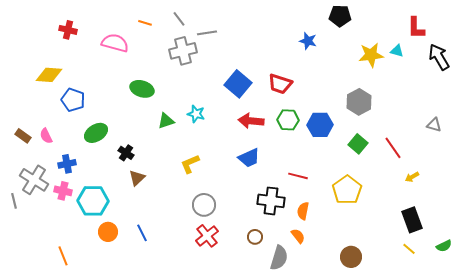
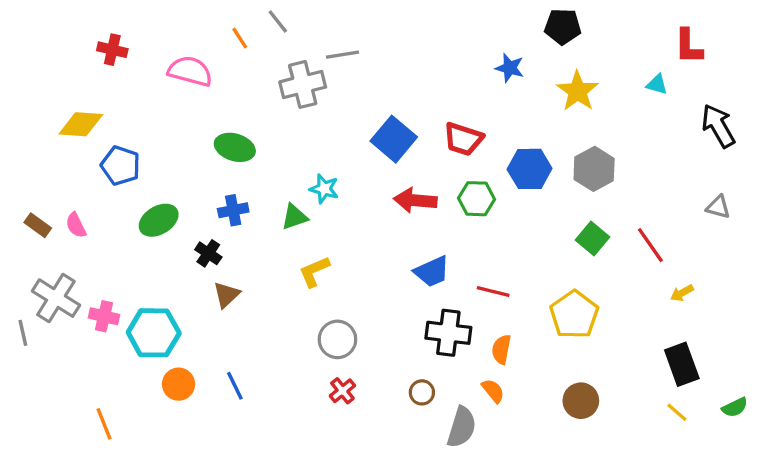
gray line: (179, 19) -> (278, 22), moved
orange line: (145, 23) -> (240, 38), turned 40
yellow star: (371, 55) -> (578, 91), moved, turned -30
black arrow: (439, 57) -> (718, 126), moved
green triangle: (166, 121) -> (294, 217), moved
blue hexagon: (320, 125) -> (530, 169), moved
blue trapezoid: (249, 158) -> (432, 272), moved
blue cross: (67, 164) -> (233, 210), moved
red cross: (207, 236) -> (342, 391), size x0.7
brown circle: (351, 257) -> (581, 401), moved

